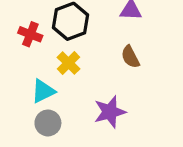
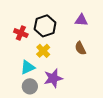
purple star: (110, 112) -> (53, 78), moved

